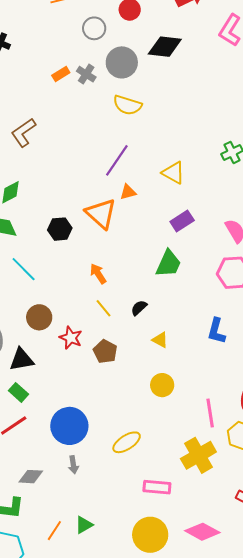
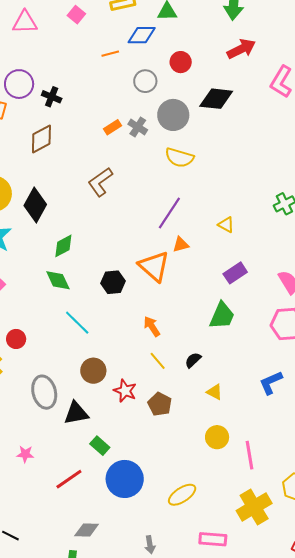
brown L-shape: (23, 133) -> (100, 182), moved
yellow triangle: (173, 173) -> (226, 225), size x0.7
blue L-shape: (216, 331) -> (271, 383), turned 52
green rectangle: (19, 392) -> (100, 446), moved
pink line: (210, 413) -> (249, 455), moved
gray arrow: (73, 465) -> (150, 545), moved

